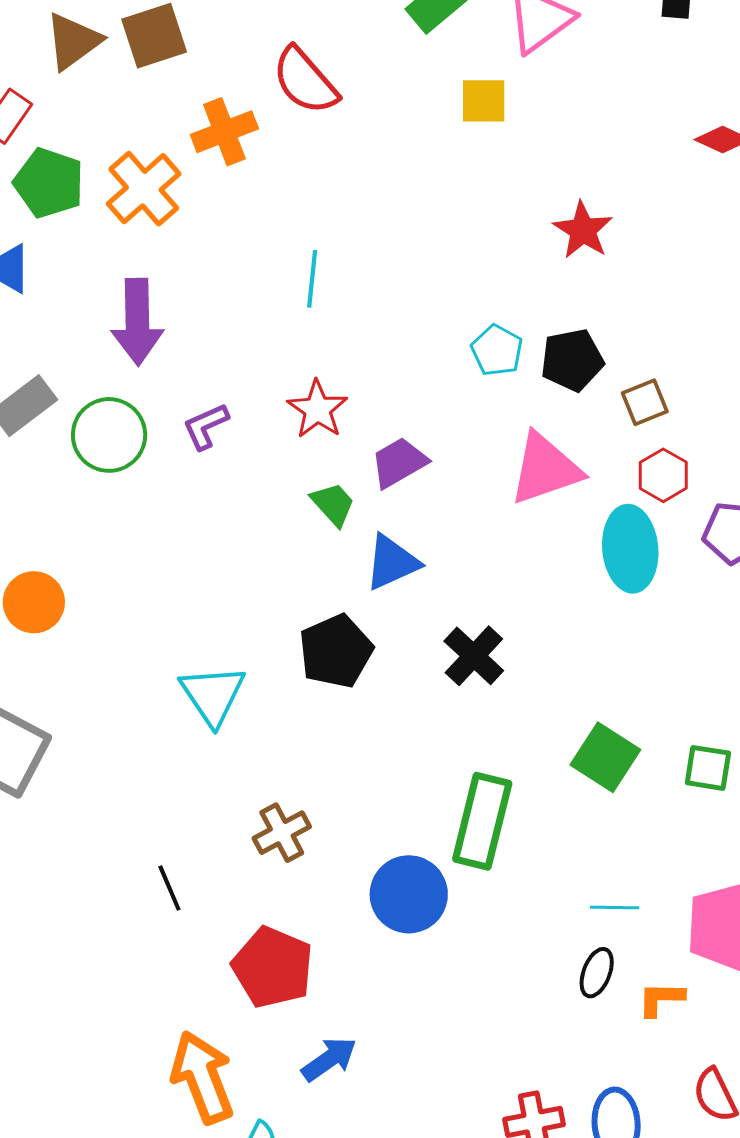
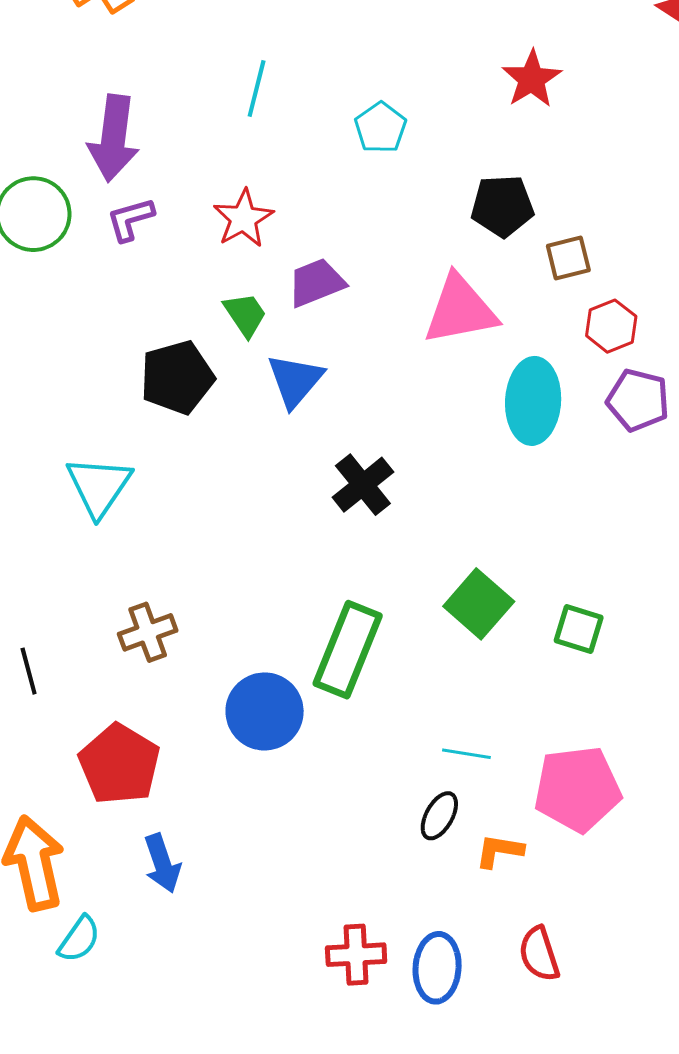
purple arrow: (137, 322) -> (114, 138), moved
cyan pentagon: (497, 350) -> (381, 128), moved
red hexagon: (663, 475) -> (611, 326), moved
blue triangle: (392, 562) -> (295, 381), turned -34
black pentagon: (336, 651) -> (177, 377), moved
blue arrow: (329, 1059) -> (162, 863), turned 98

